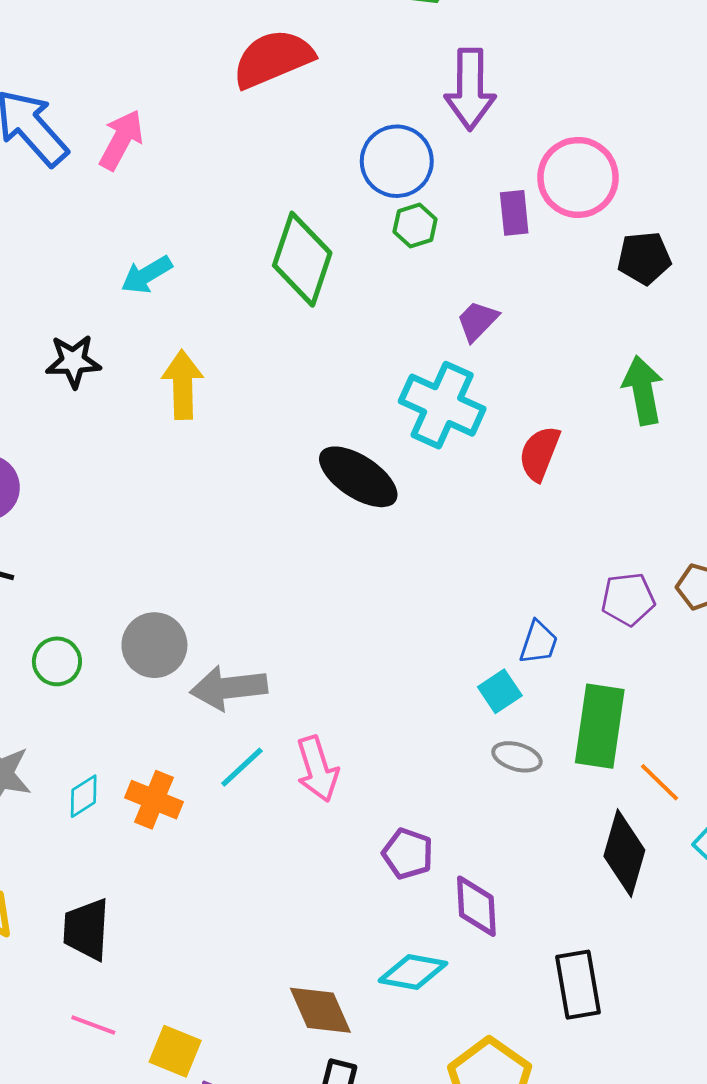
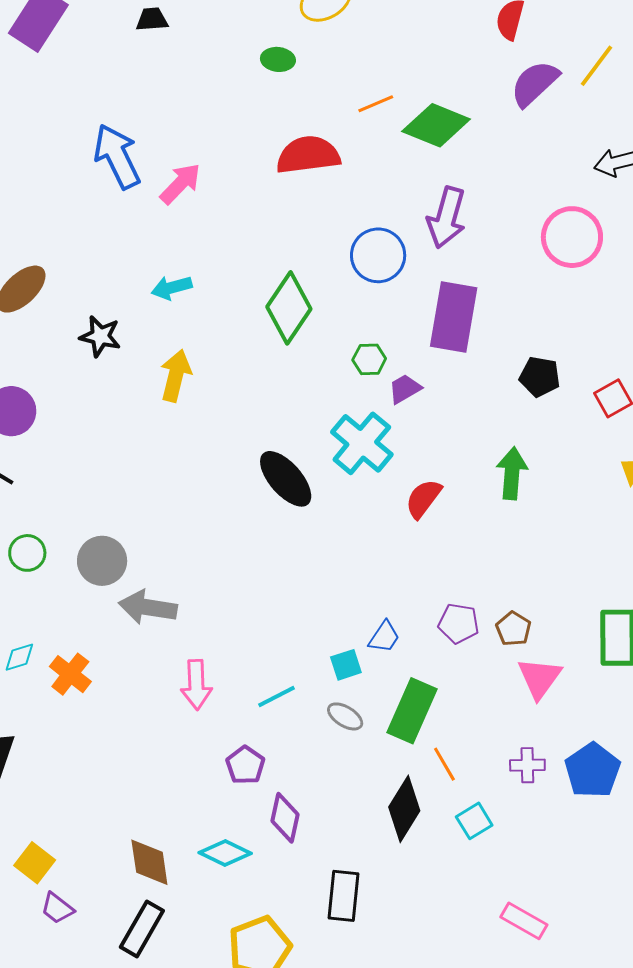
pink circle: (578, 177) -> (572, 237), moved
purple rectangle: (514, 213) -> (454, 317), size x2.0
green hexagon: (415, 225) -> (369, 359), moved
cyan line: (242, 767) -> (276, 696), moved

